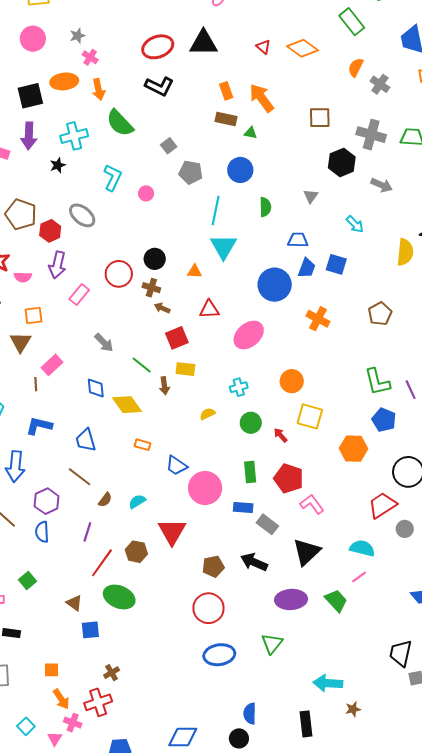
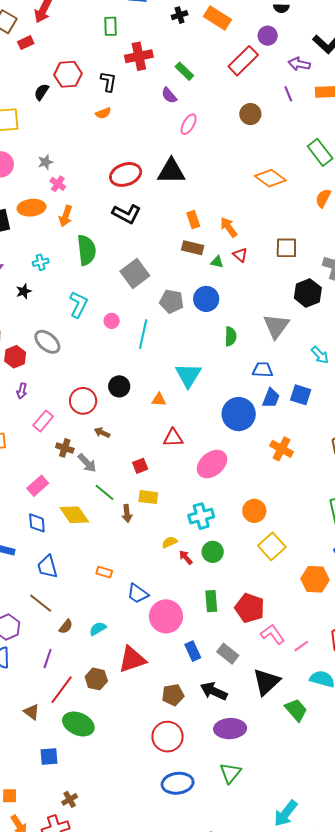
red triangle: (263, 47) -> (240, 255), moved
orange arrow: (99, 89) -> (66, 216), turned 30
orange arrow: (262, 98) -> (229, 227), size x0.7
green semicircle: (120, 123) -> (86, 250), turned -144
cyan cross: (74, 136) -> (41, 262), size x0.6
gray square: (169, 146) -> (135, 274), size x1.8
gray pentagon: (191, 172) -> (172, 301), moved
gray triangle: (311, 196) -> (276, 326), size x1.8
cyan line: (216, 210) -> (143, 334), moved
purple arrow: (57, 265) -> (22, 391), size x0.6
brown cross: (151, 288) -> (65, 448), moved
brown arrow: (162, 308) -> (102, 433), moved
red square: (177, 338) -> (140, 466), size x0.7
gray arrow: (104, 343) -> (87, 463), moved
pink rectangle: (52, 365) -> (38, 486), moved
cyan cross: (239, 387) -> (201, 516), size x1.4
blue diamond: (96, 388) -> (37, 523), moved
yellow diamond: (127, 405) -> (74, 515), moved
yellow square: (310, 416) -> (272, 546), turned 32
red arrow: (281, 435) -> (186, 557), moved
blue rectangle: (243, 507) -> (193, 651), moved, turned 60
red triangle: (172, 532) -> (132, 659), turned 40
pink line: (359, 577) -> (301, 646), moved
purple ellipse: (291, 599) -> (230, 729), moved
green trapezoid: (336, 601) -> (296, 710), moved
brown triangle: (74, 603) -> (32, 712), moved
cyan arrow: (328, 683) -> (286, 813), turned -56

